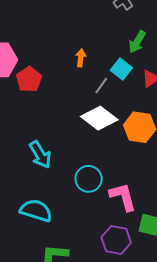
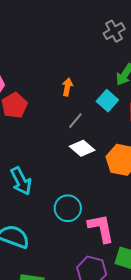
gray line: (101, 86) -> (75, 121), moved
white diamond: (99, 118) -> (82, 148), size x0.7

